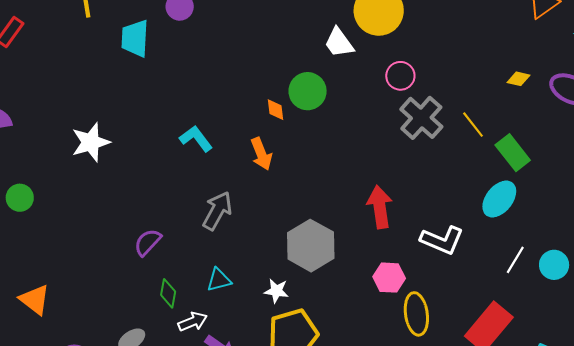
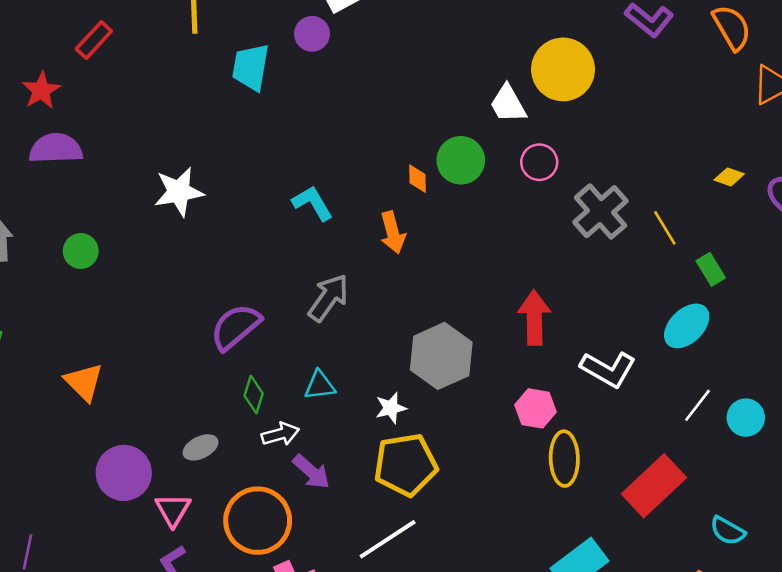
pink circle: (400, 76) -> (539, 162), moved
green rectangle: (513, 153) -> (711, 269), size x0.7
purple semicircle: (148, 242) -> (236, 327), size x1.4
white star: (276, 291) -> (391, 408), turned -30

